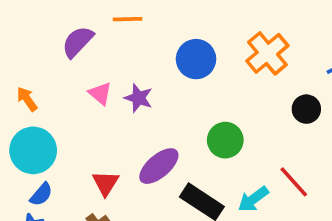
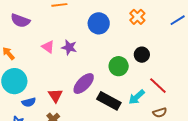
purple semicircle: (78, 42) -> (20, 21), moved, turned -108
orange cross: (267, 53) -> (137, 17), size x0.7
black circle: (306, 109) -> (142, 55), moved
blue semicircle: (41, 194) -> (29, 102), moved, turned 40

